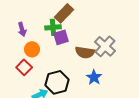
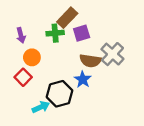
purple square: (61, 37) -> (82, 33), moved
blue star: (94, 77) -> (83, 79), moved

